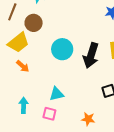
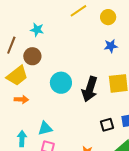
orange arrow: (23, 66) -> (21, 99), turned -40
cyan triangle: (57, 94) -> (45, 128), moved

